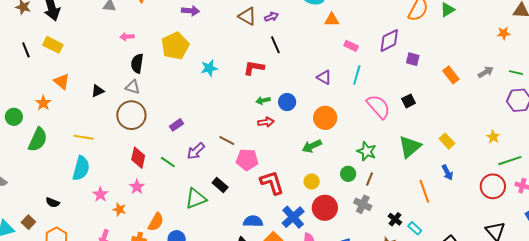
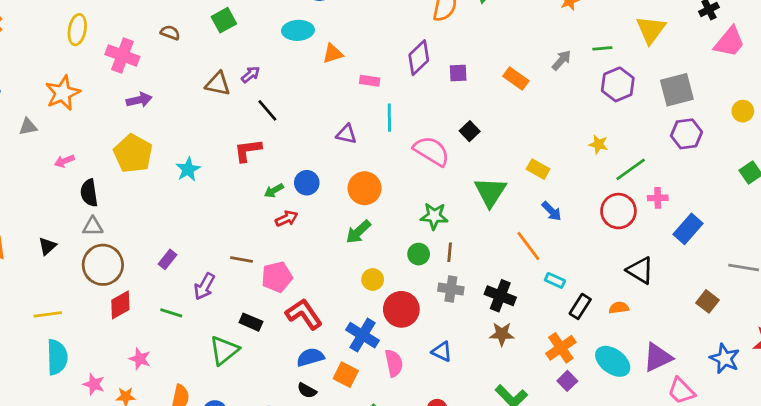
red diamond: (138, 158) -> (120, 305), moved, turned 65
red L-shape: (272, 183) -> (304, 314), moved
black cross: (395, 219) -> (500, 296), size x1.5
cyan rectangle: (415, 228) -> (555, 280), moved

